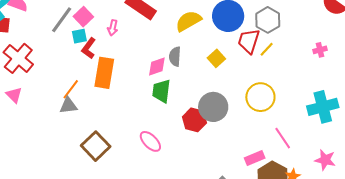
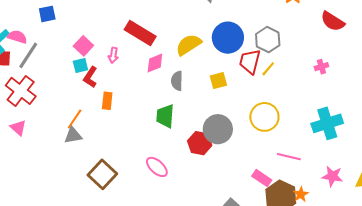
gray line: (62, 20) -> (28, 55), moved
yellow square: (216, 58) -> (218, 81), turned 30
pink diamond: (157, 66) -> (155, 63), moved
orange rectangle: (104, 73) -> (107, 101), size x0.6
pink line: (283, 138) -> (289, 157), turned -40
pink rectangle: (255, 158) -> (262, 178), turned 60

